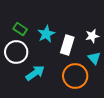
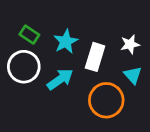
cyan arrow: (35, 73) -> (60, 79), moved

